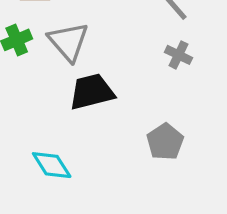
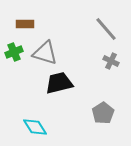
gray triangle: (68, 42) -> (45, 53), turned -32

